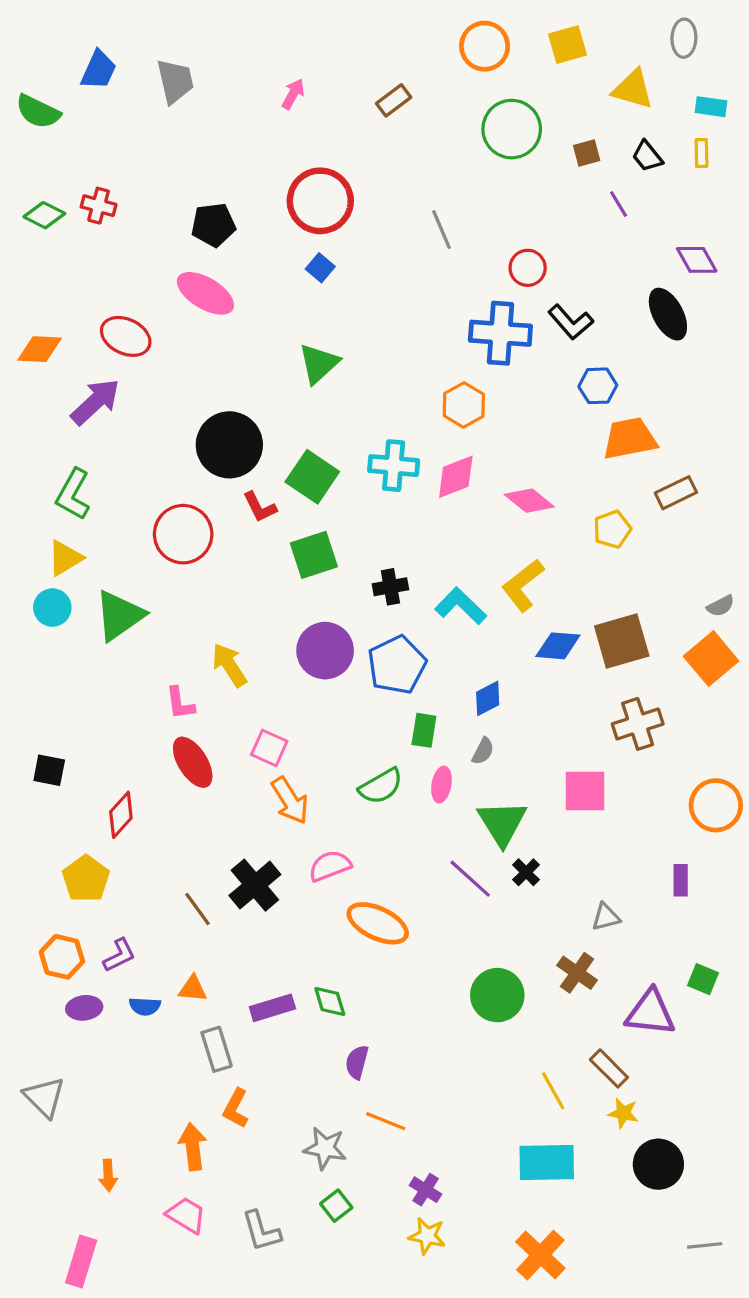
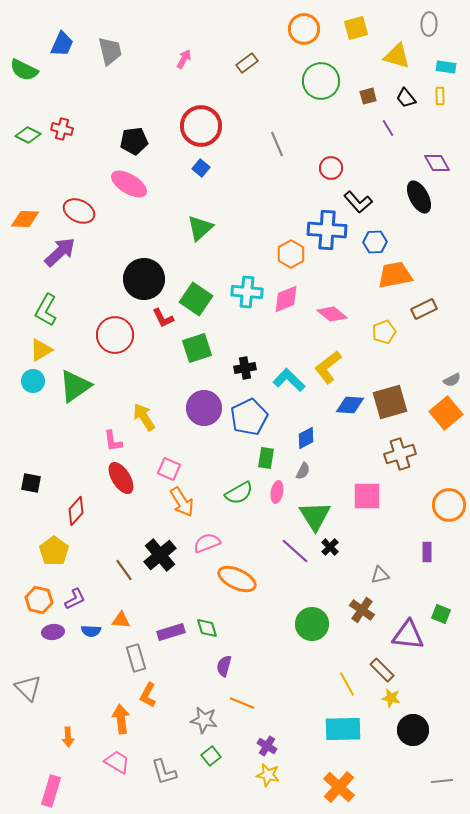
blue cross: (500, 333) -> (327, 230), moved

